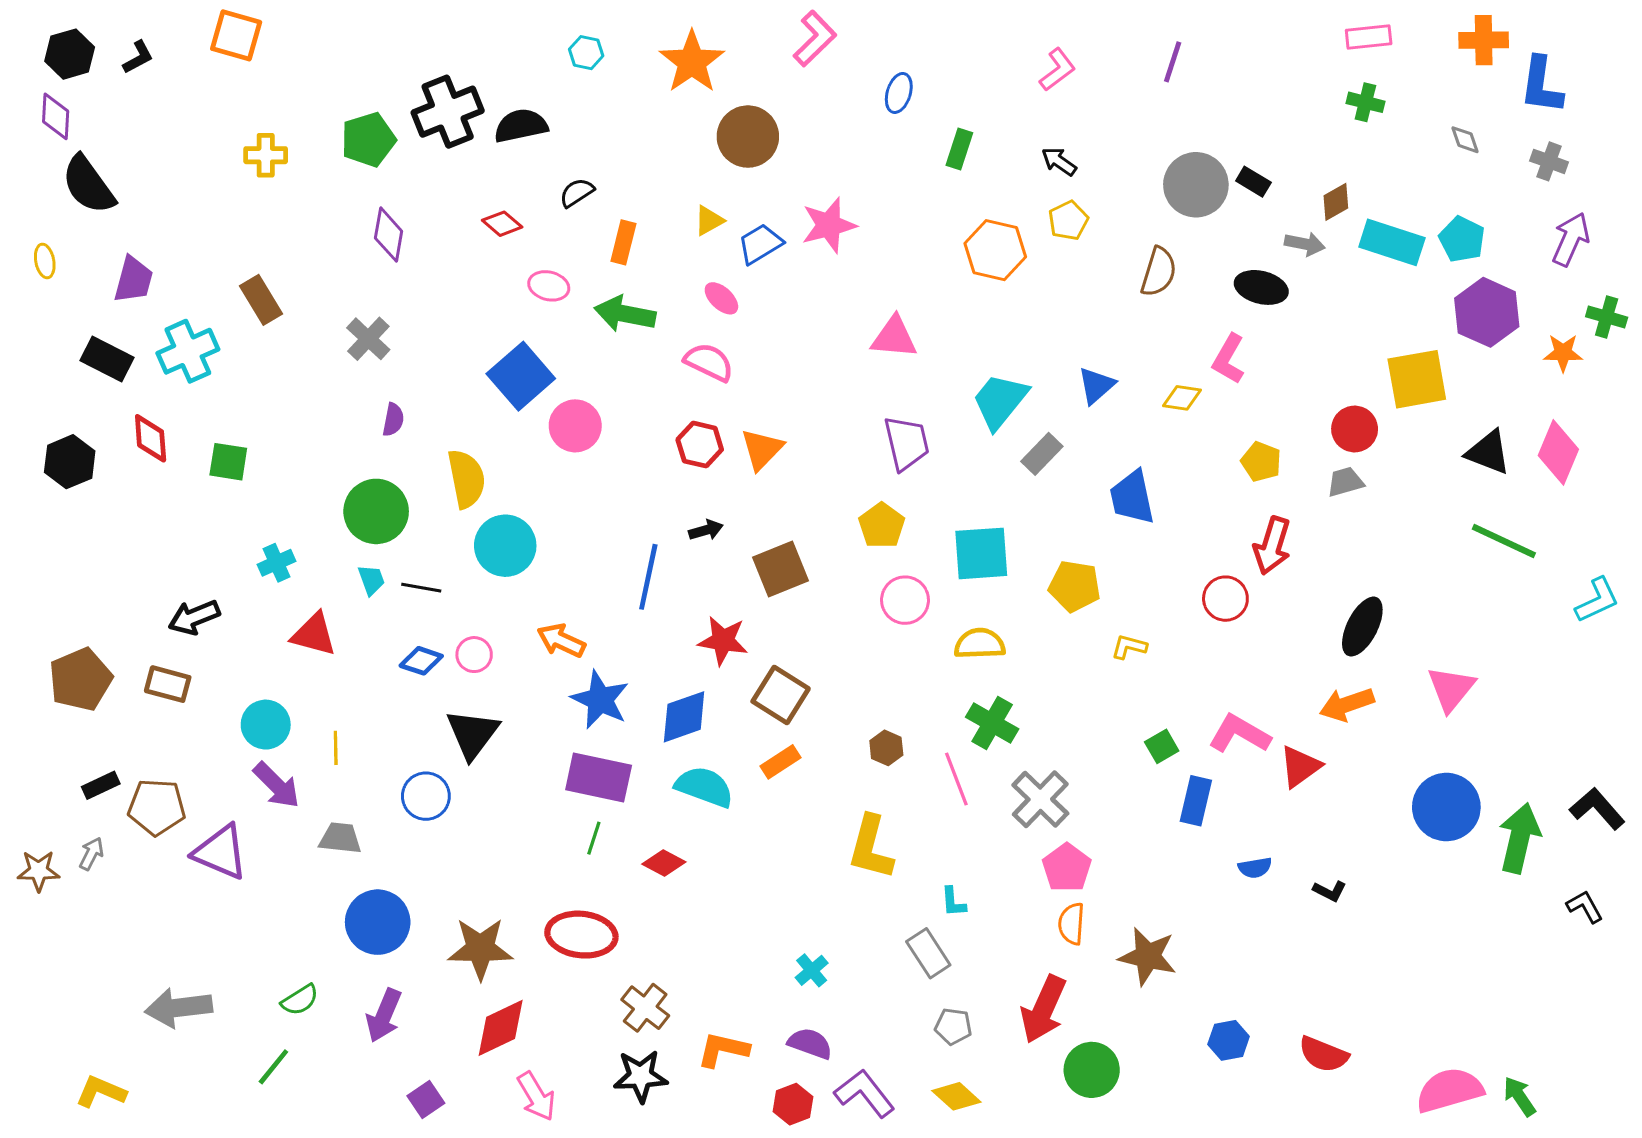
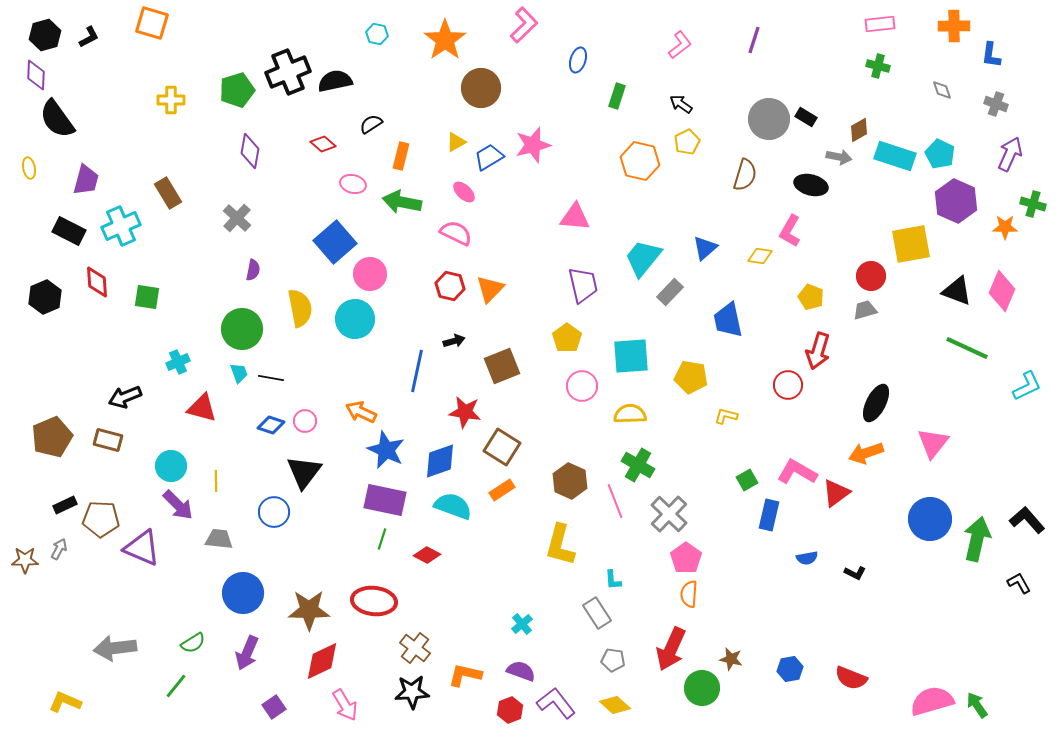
blue L-shape: (1541, 85) -> (991, 55), size x0.7
cyan circle: (505, 546) -> (355, 319), moved
brown hexagon: (886, 748) -> (570, 481), size x1.6
brown star: (1148, 956) -> (731, 659), moved, size x0.6

